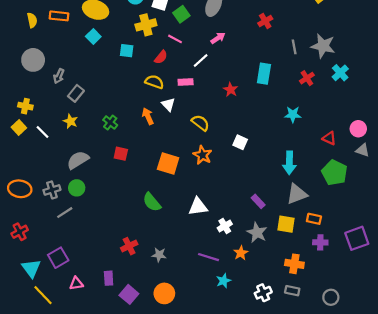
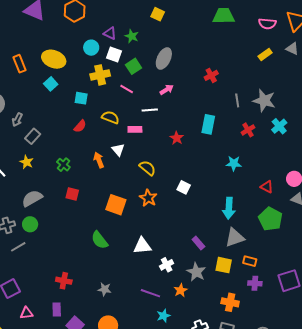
orange rectangle: (59, 16) -> (19, 64), turned 60
red semicircle: (161, 57) -> (80, 126), moved
white line: (201, 61) -> (150, 110), turned 35
yellow semicircle: (154, 82) -> (110, 117), moved
red cross: (129, 246) -> (64, 281), moved, turned 35

